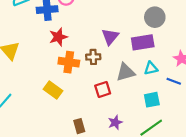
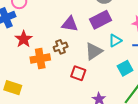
purple triangle: (110, 37) -> (70, 24), turned -42
yellow rectangle: (53, 90) -> (13, 88), moved
red square: (103, 90) -> (78, 73), turned -35

